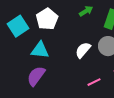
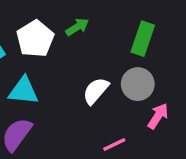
green arrow: (86, 11) -> (77, 27), moved

